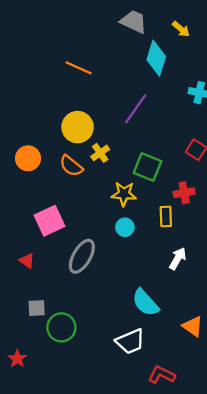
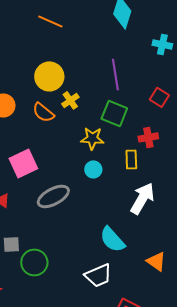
purple line: (136, 109) -> (115, 74), moved, turned -44
gray ellipse: (82, 256) -> (53, 196), turned 32
white arrow: (178, 258) -> (142, 198), size x1.5

